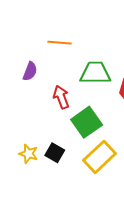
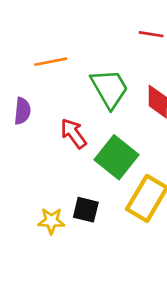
green trapezoid: (95, 73) -> (110, 88), turned 76

